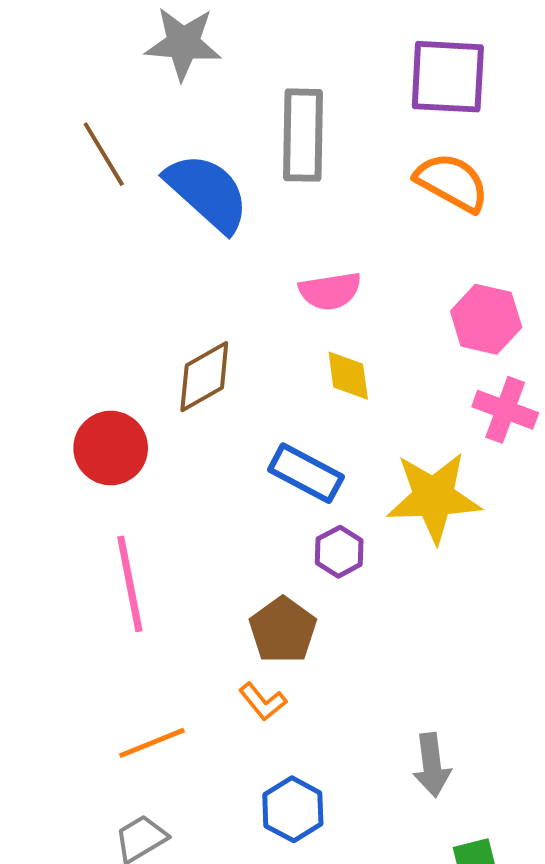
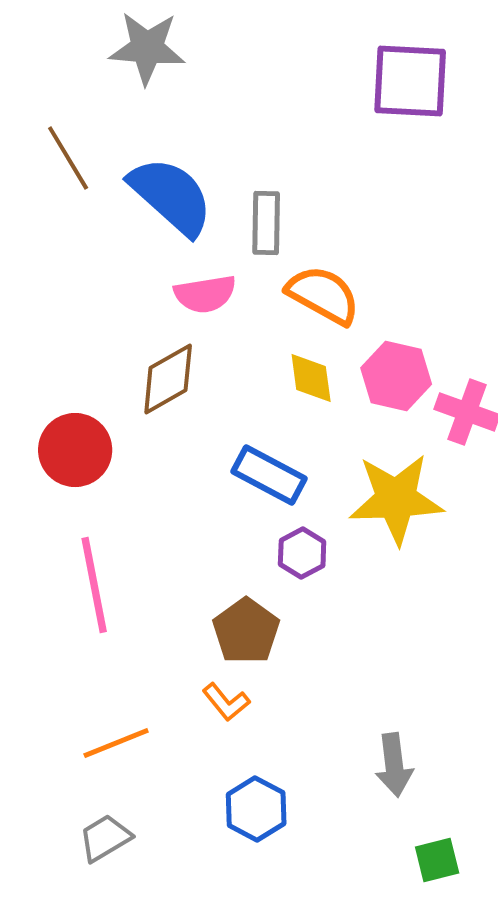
gray rectangle: (303, 135) -> (266, 223), moved, size x0.7
orange semicircle: (452, 182) -> (323, 295), moved
pink semicircle: (330, 291) -> (205, 294), moved
pink hexagon: (486, 319) -> (396, 376), moved

